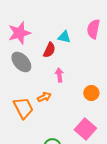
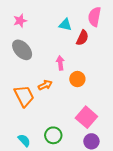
pink star: (19, 33) -> (20, 21), size x0.6
red semicircle: (49, 50) -> (82, 38), moved
orange circle: (91, 93) -> (77, 79), moved

